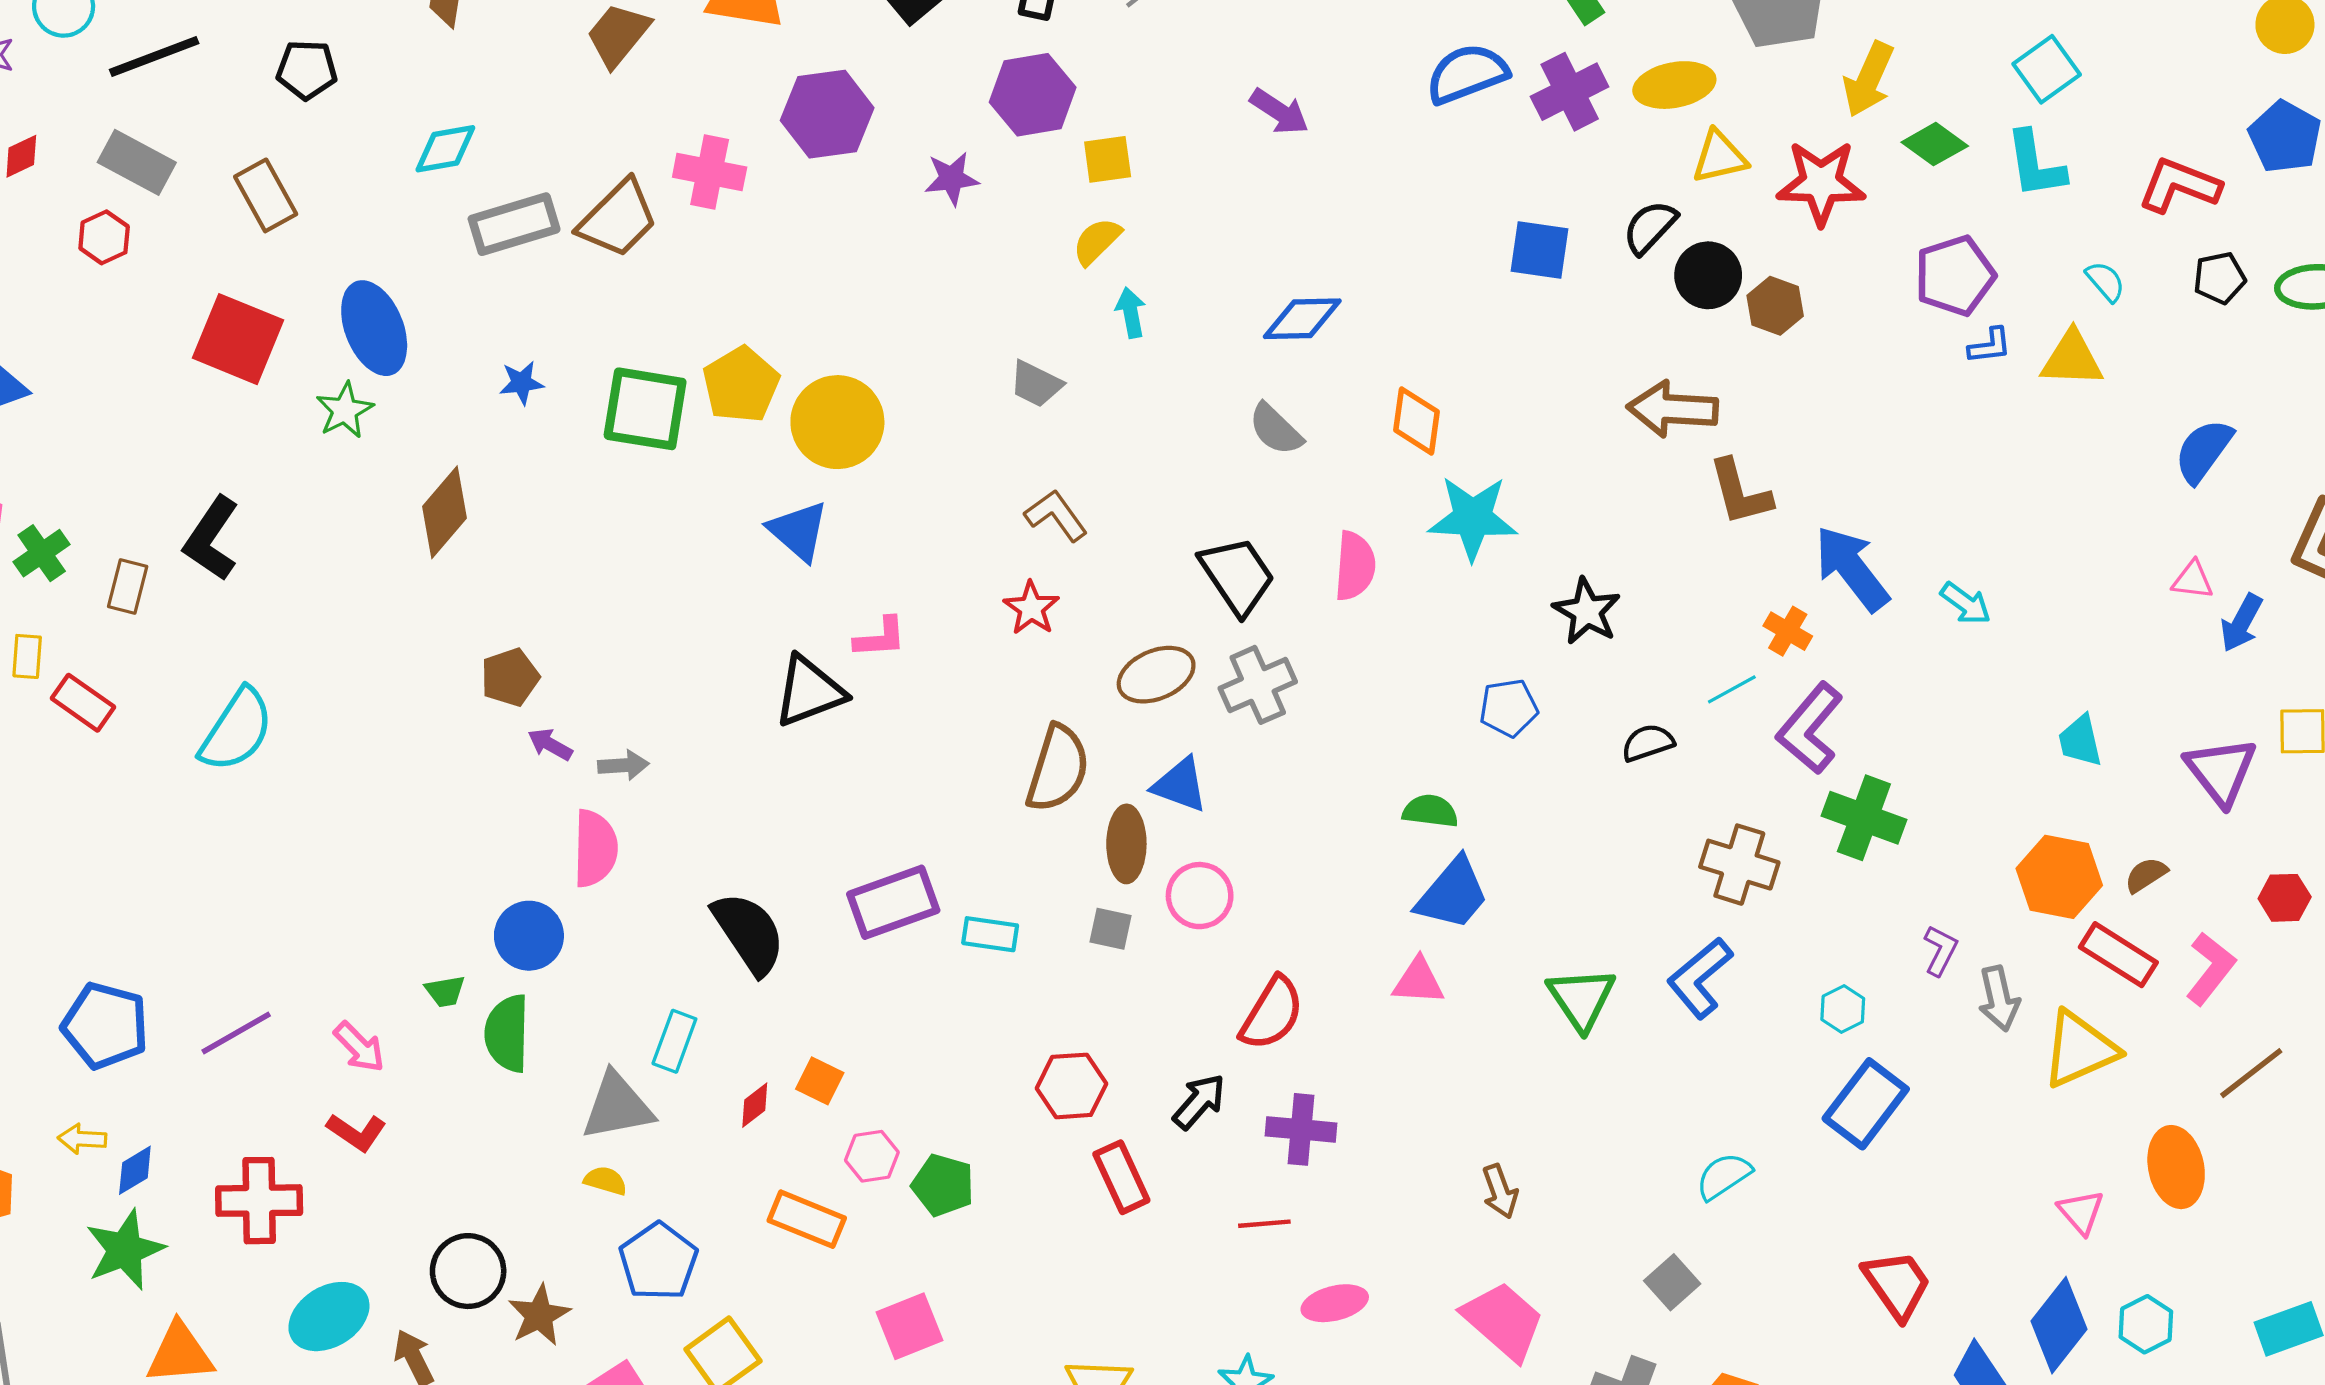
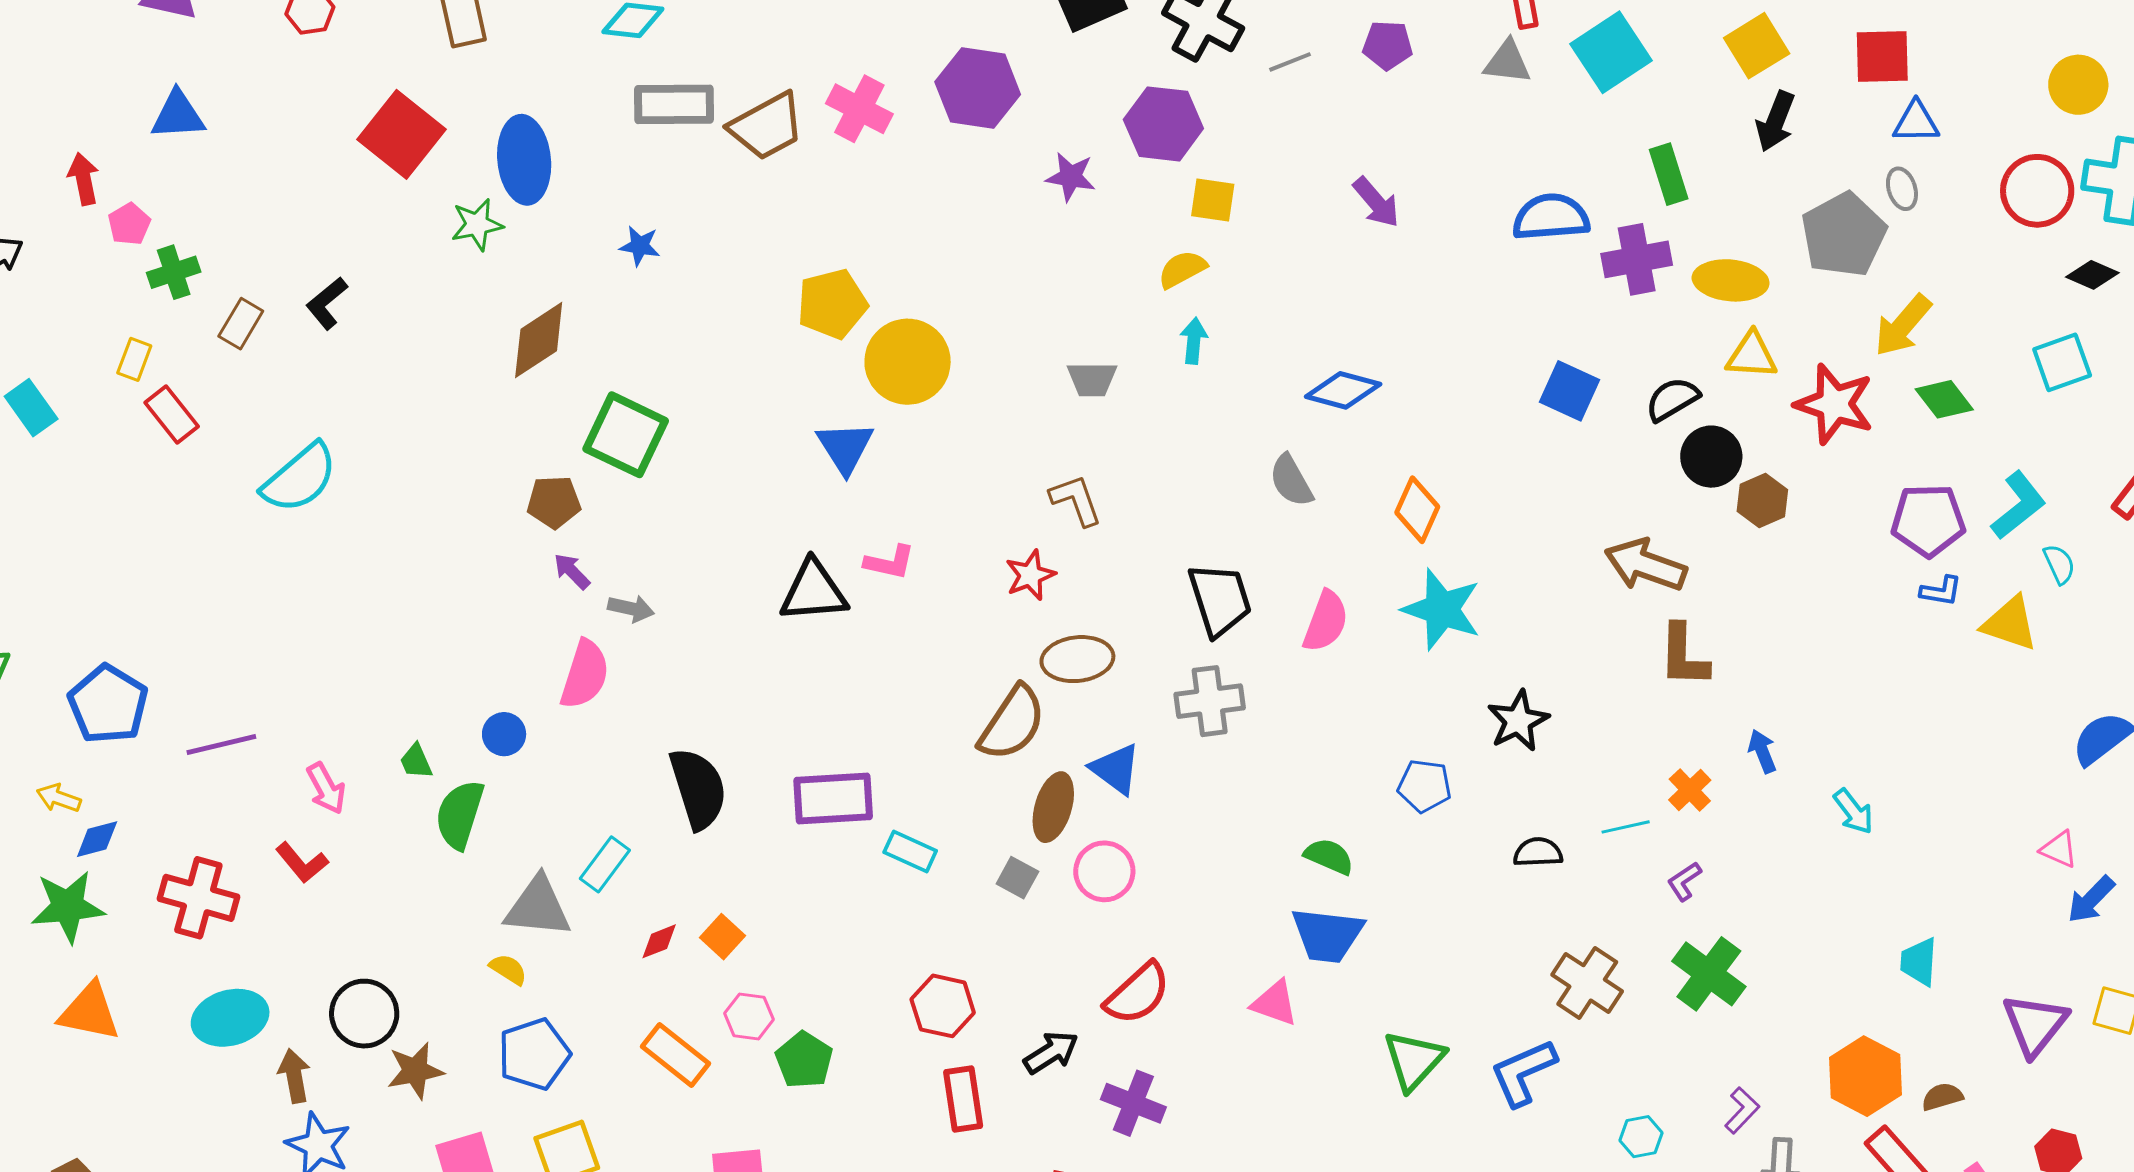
cyan L-shape: (2035, 164) -> (2018, 505), moved, turned -136
gray trapezoid: (1036, 384) -> (1092, 379), turned -42
green square: (645, 409) -> (626, 435), moved
black L-shape: (211, 539) -> (327, 303), size x0.7
blue arrow: (1852, 568) -> (1762, 751), size x0.5
brown ellipse: (1156, 675) -> (1077, 659), moved
purple L-shape: (1810, 728) -> (1684, 881), size x0.5
blue trapezoid: (1453, 894) -> (1327, 935), turned 40
blue circle: (529, 936) -> (504, 734), size x0.7
green trapezoid: (445, 991) -> (416, 761), turned 60

